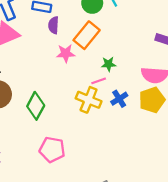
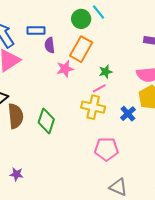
blue cross: (119, 99) -> (128, 114), moved
pink pentagon: (52, 150) -> (106, 149), moved

